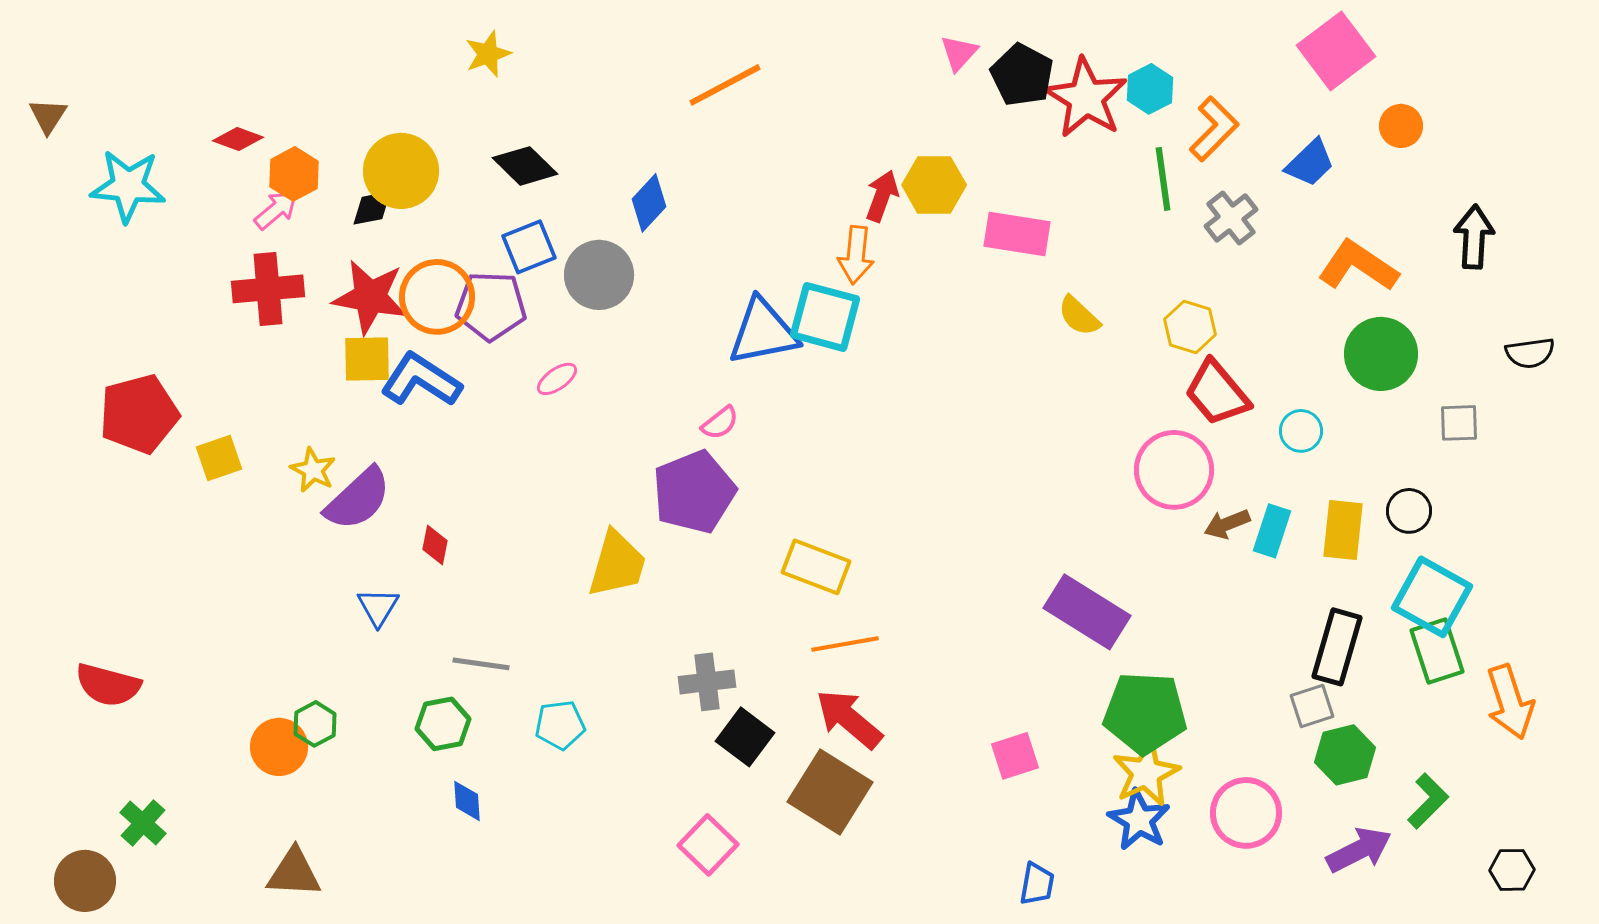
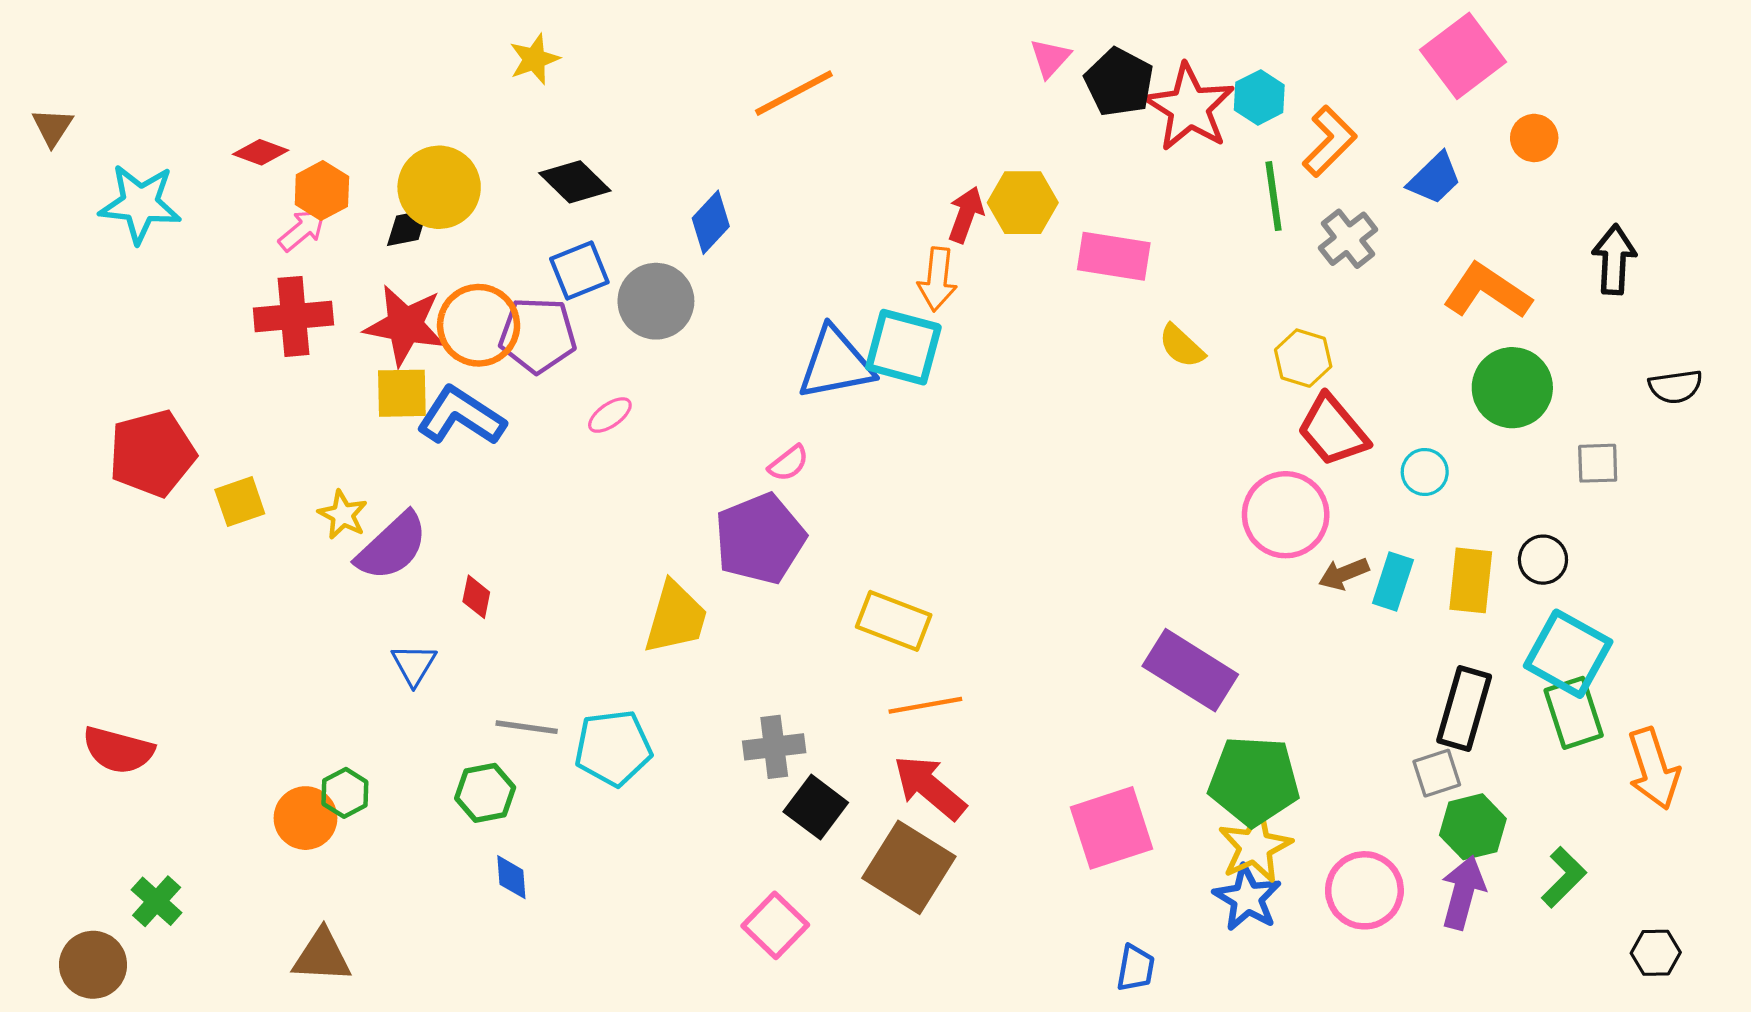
cyan pentagon: (560, 725) -> (613, 748), moved, size x1.4
pink square: (1015, 756) -> (1111, 828), size x1.6
purple arrow: (1359, 850) -> (1463, 893), moved, turned -48

